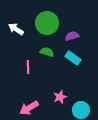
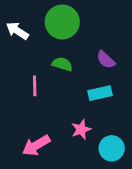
purple semicircle: (72, 36) -> (106, 60), moved, turned -120
cyan rectangle: (73, 58) -> (100, 93), moved, turned -49

